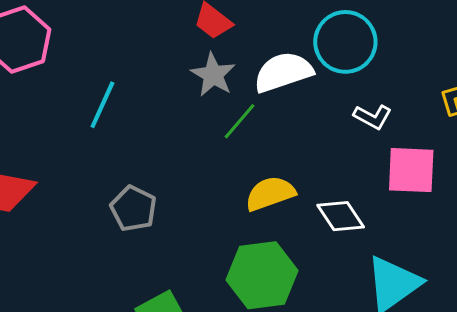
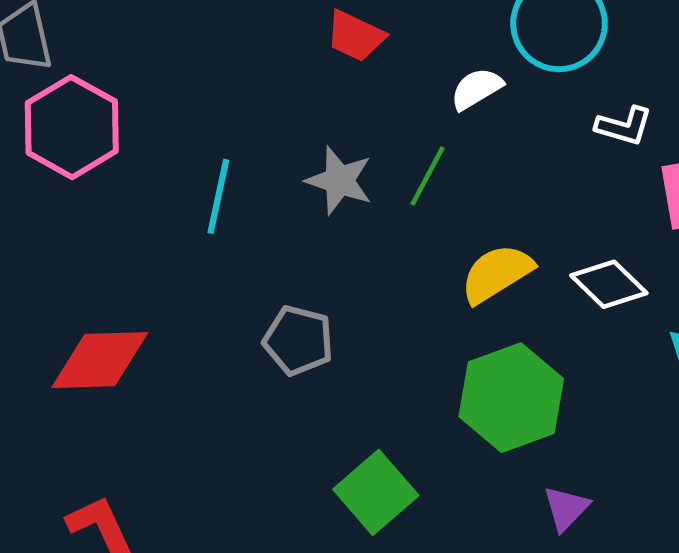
white semicircle: (283, 72) -> (476, 89), size x0.6
gray star: (213, 75) -> (339, 181), moved

